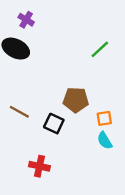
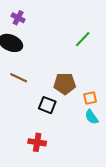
brown line: (19, 112) -> (19, 78), moved

